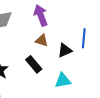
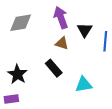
black triangle: (65, 50) -> (85, 30), moved, turned -35

